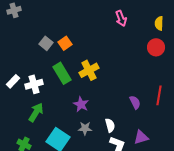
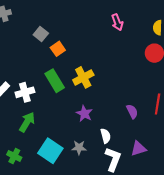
gray square: (46, 43) -> (41, 34), moved
purple star: (81, 104) -> (84, 114), moved
gray star: (85, 128) -> (79, 148), moved

